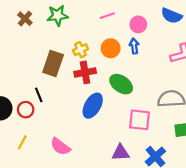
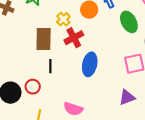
green ellipse: (121, 84) -> (129, 22), moved, turned 45
black line: (39, 95) -> (50, 66), moved, turned 40

